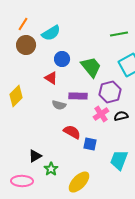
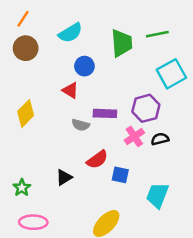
orange line: (23, 24) -> (23, 19), moved
brown circle: (26, 45) -> (26, 48), moved
green trapezoid: (91, 67) -> (122, 43), moved, turned 35
red semicircle: (72, 132) -> (97, 159), turned 114
black triangle: (35, 156) -> (64, 177), moved
green star: (51, 169) -> (22, 188), moved

